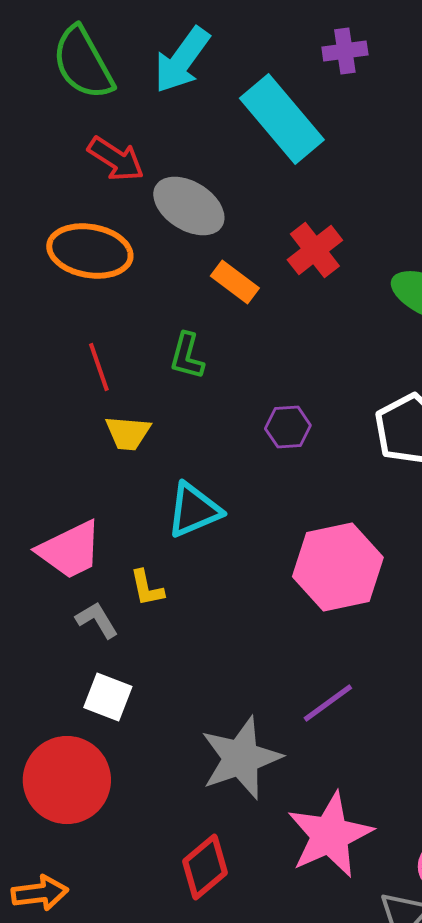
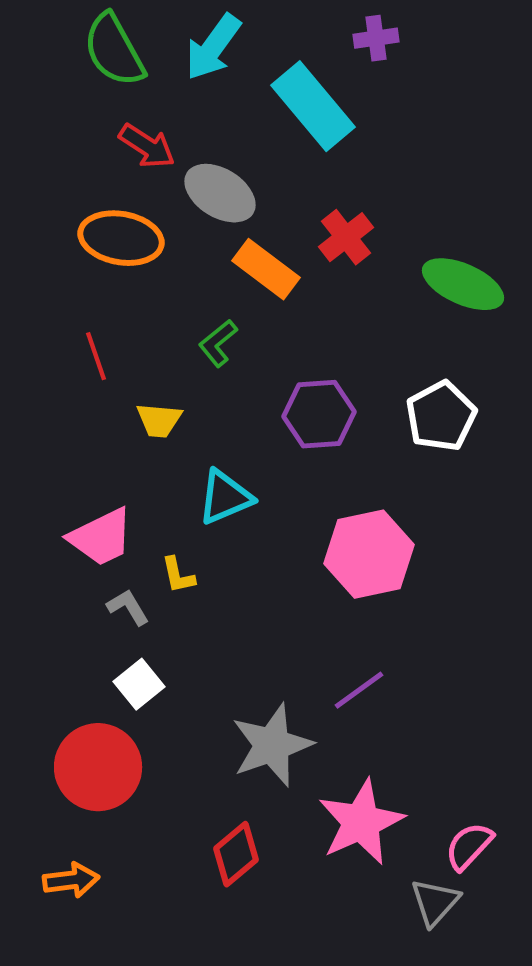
orange rectangle: (235, 282) -> (266, 269), size x1.4
green L-shape: (187, 356) -> (218, 343), turned 36
red line: (99, 367) -> (96, 356), moved
purple hexagon: (288, 427) -> (319, 414), size x1.6
white square: (108, 697) -> (139, 684), turned 30

